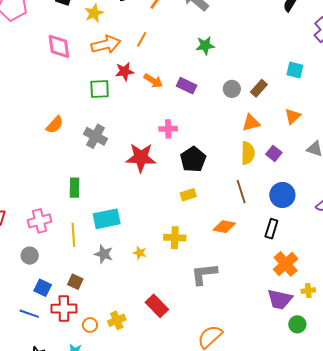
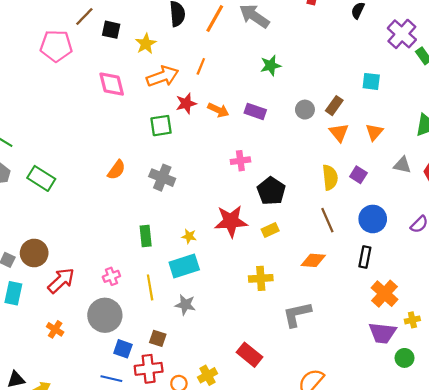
orange triangle: (251, 123) -> (339, 133), moved, turned -48
red star: (141, 158) -> (231, 221), moved
pink cross: (40, 221) -> (111, 276), size x0.7
yellow star: (140, 253) -> (189, 236), moved
gray circle: (30, 256) -> (105, 315), size x1.8

